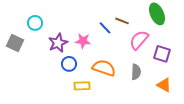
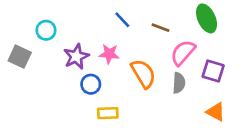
blue line: (105, 28) -> (122, 20), moved
orange semicircle: (104, 68) -> (143, 74), moved, turned 40
gray semicircle: (136, 72) -> (179, 83), moved

